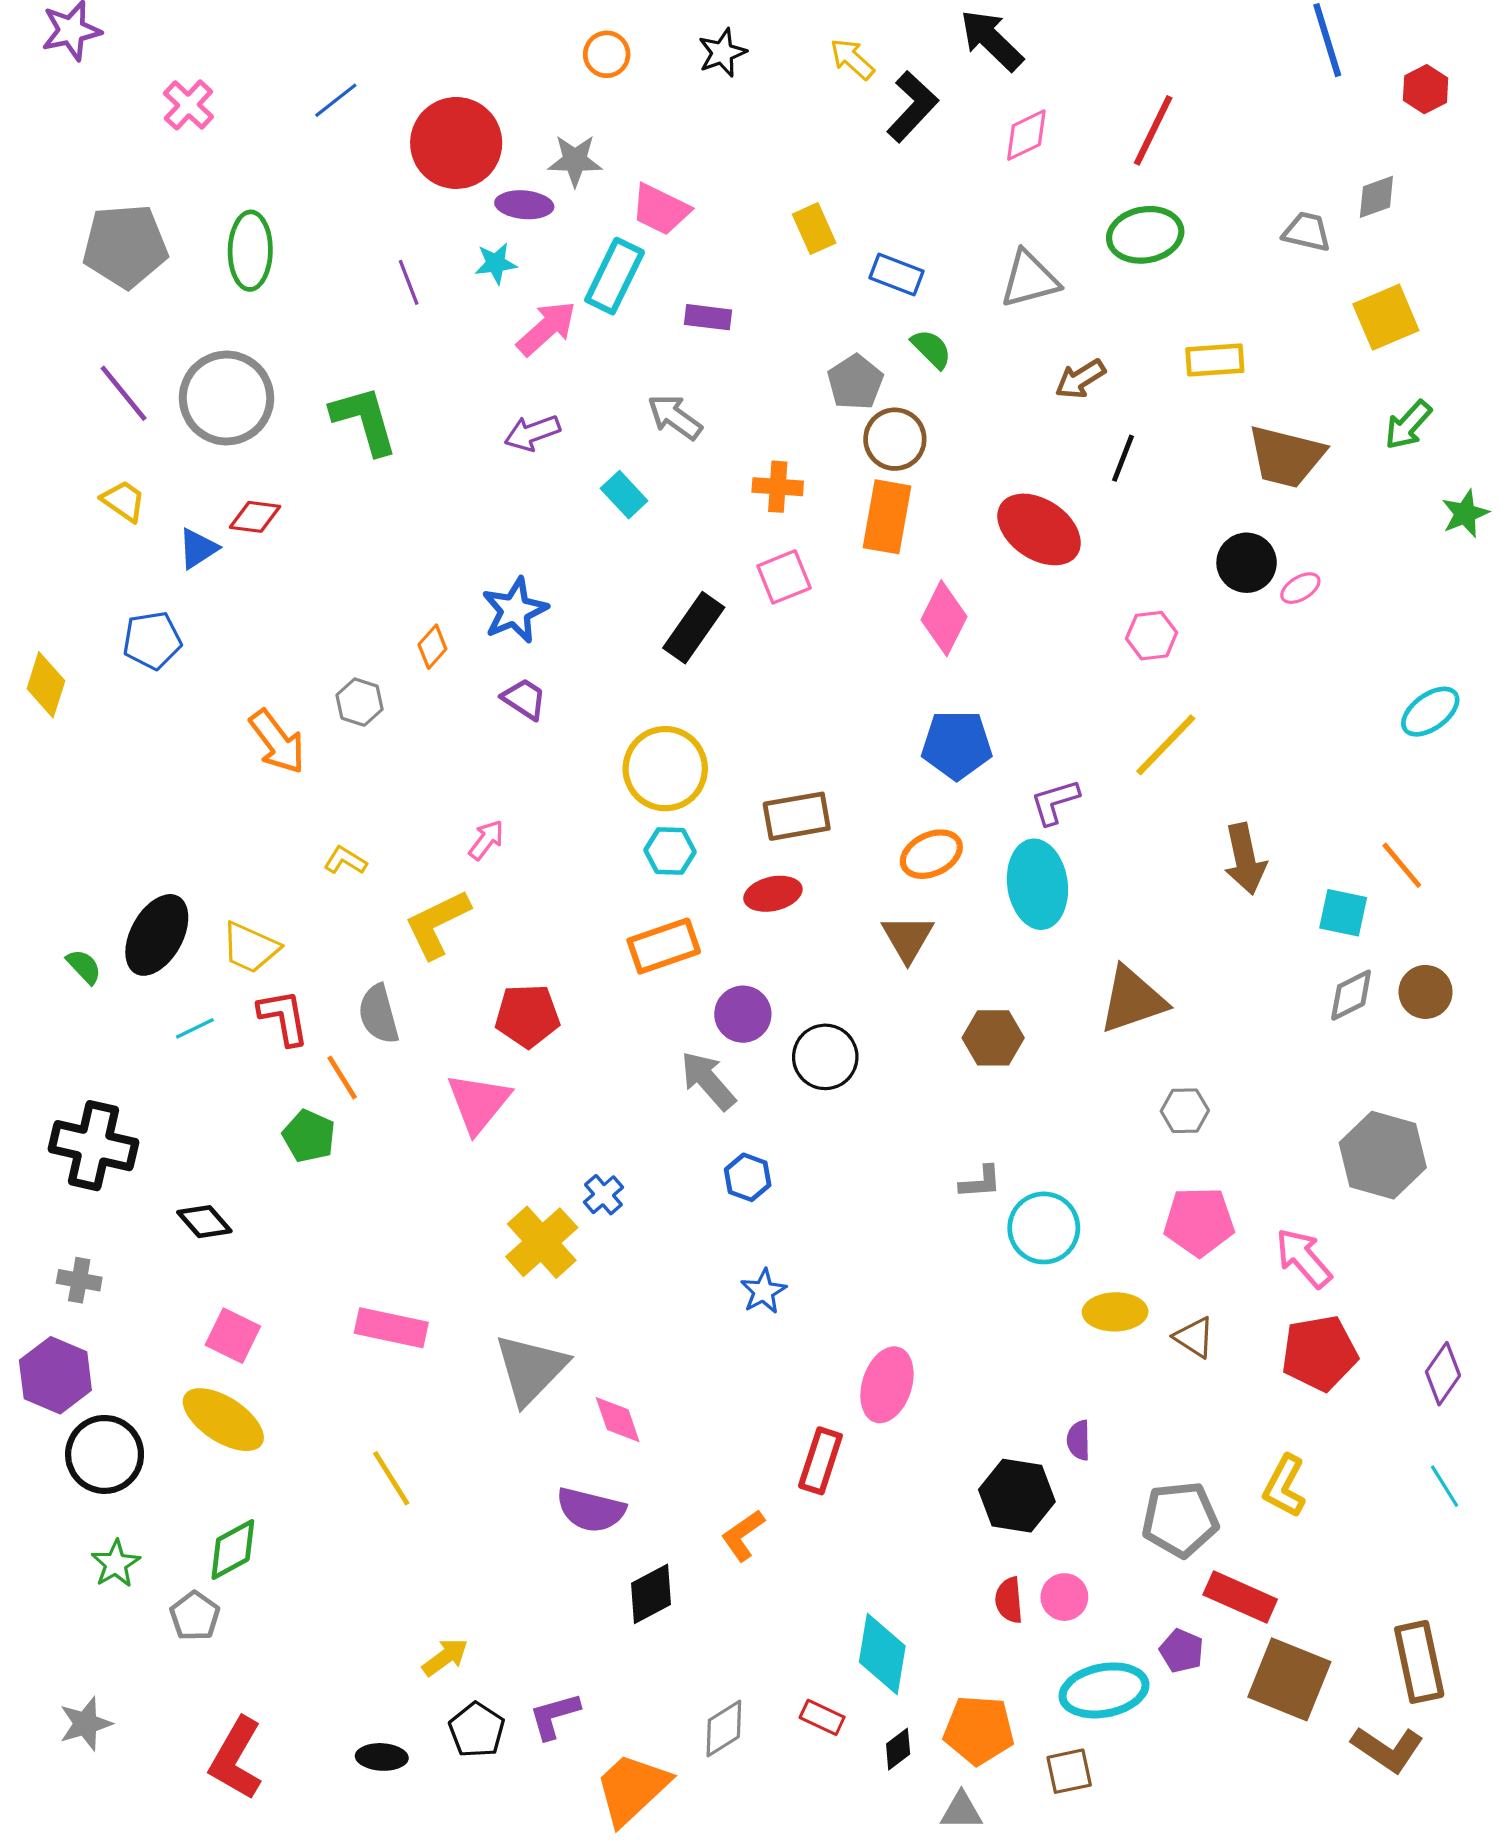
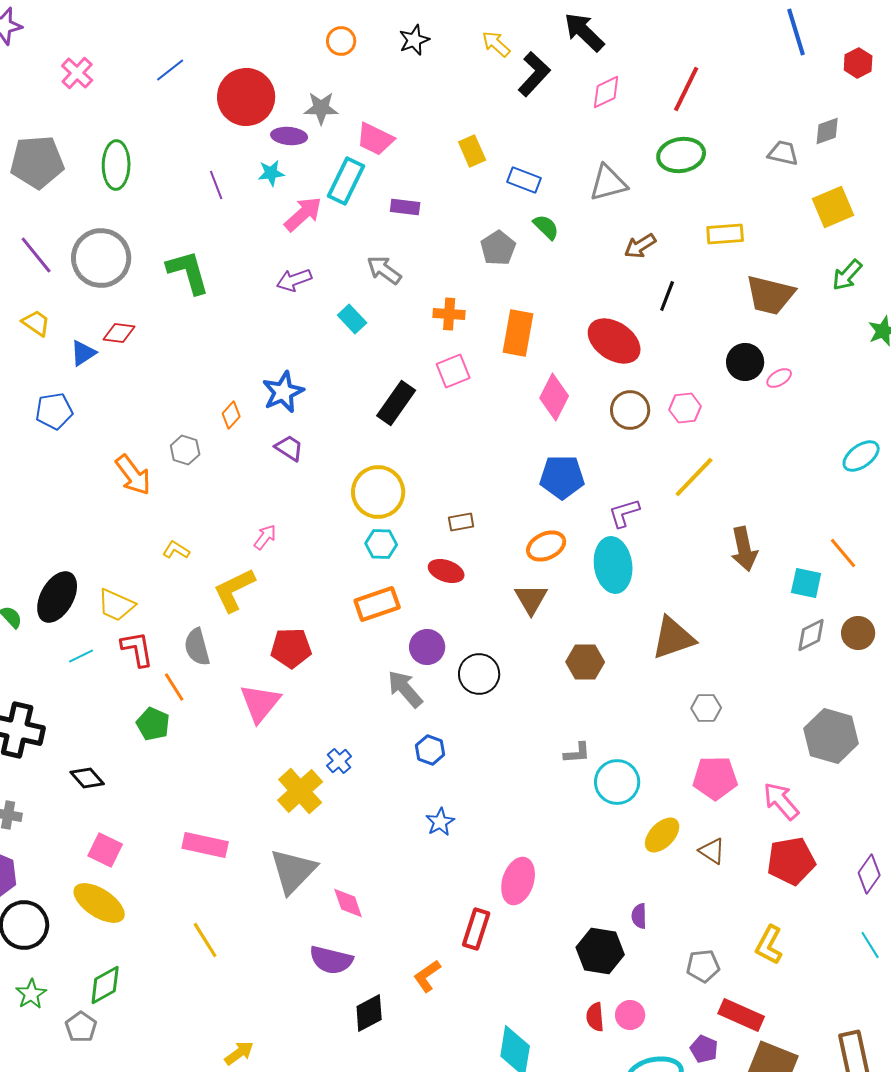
brown circle: (895, 439) -> (630, 410), moved
brown rectangle: (797, 816) -> (461, 522), size x0.6
red ellipse: (773, 894) -> (446, 571), turned 32
yellow ellipse: (1115, 1312) -> (662, 835), turned -45
gray pentagon: (1180, 1519) -> (703, 966), size x0.7

